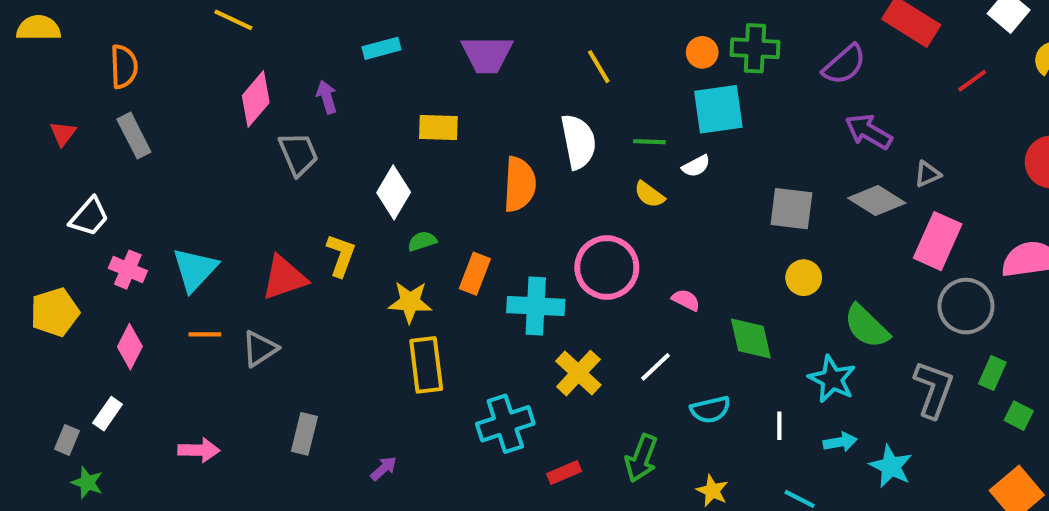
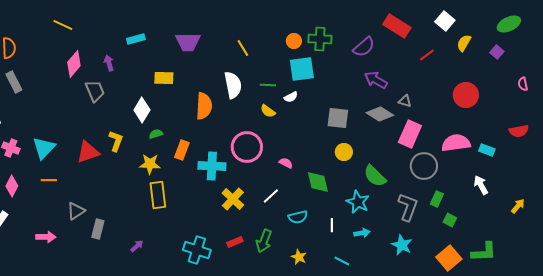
gray triangle: (927, 174) -> (405, 101), turned 40
gray triangle: (260, 349) -> (76, 211), moved
cyan cross: (505, 424) -> (197, 250), moved, turned 36
cyan star: (891, 466) -> (402, 245), moved
red rectangle: (564, 472) -> (235, 242), moved

